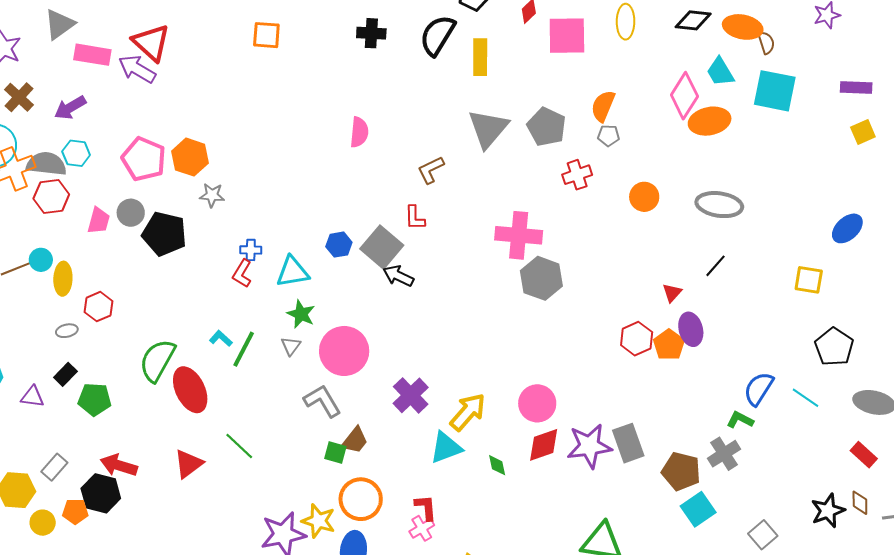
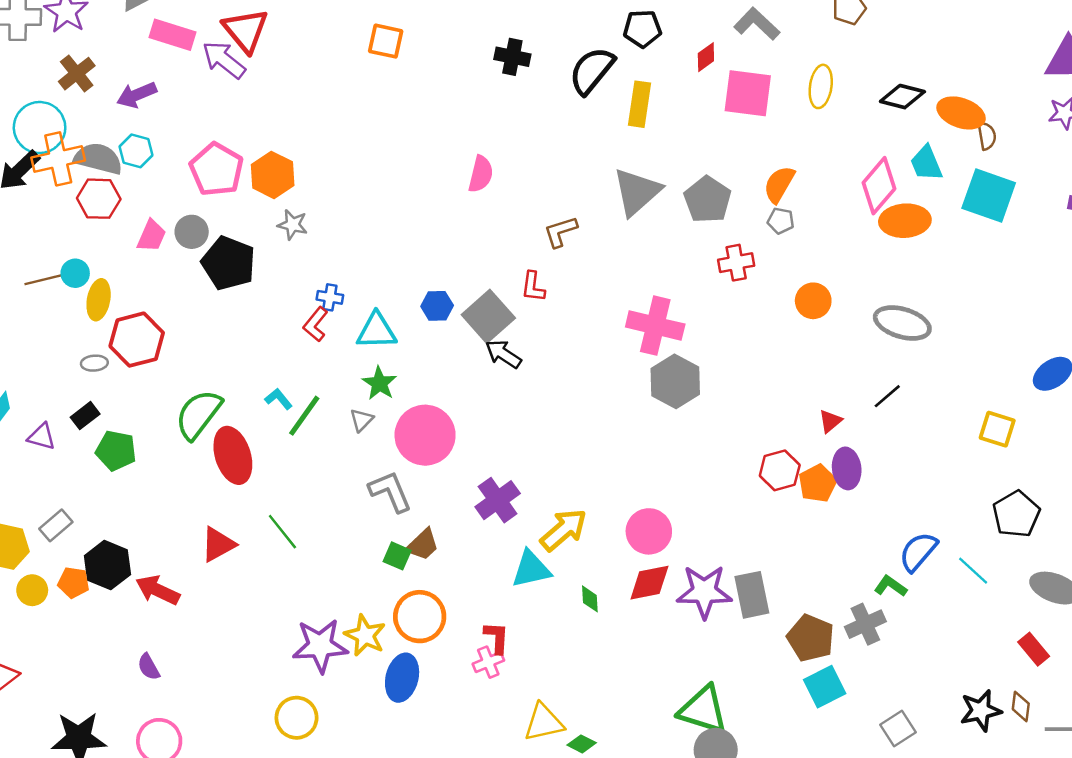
red hexagon: (99, 307) -> (137, 340), size x1.5
red arrow: (119, 465) -> (158, 590), moved

